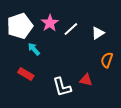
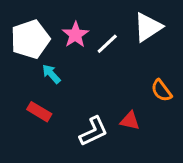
white triangle: (98, 33) -> (148, 27), moved, size x1.5
orange semicircle: (107, 60) -> (161, 91), turned -56
white L-shape: (62, 87) -> (94, 131), turned -100

